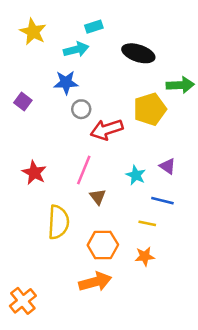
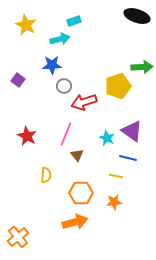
black ellipse: (138, 53) -> (137, 16), moved
purple triangle: (168, 166) -> (132, 131), size x1.6
yellow semicircle: (58, 222) -> (46, 175), size x0.6

